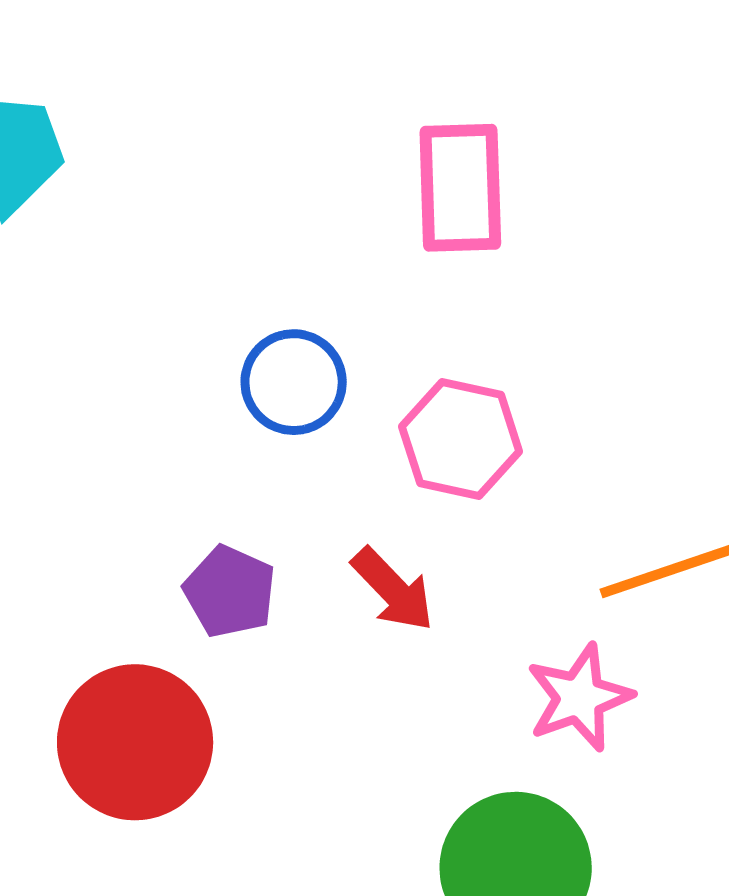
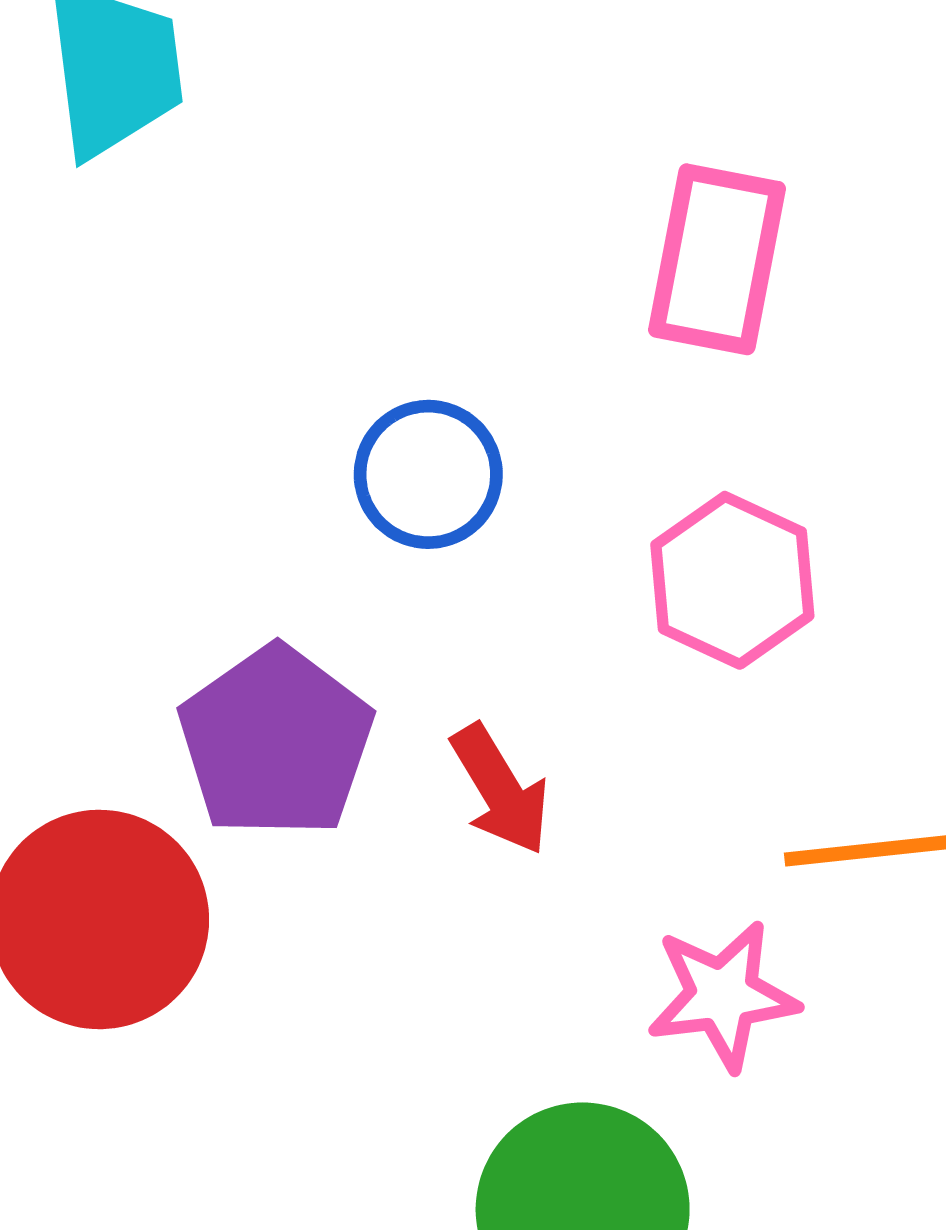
pink hexagon: (461, 439) -> (732, 580), moved
purple pentagon: (230, 591) -> (276, 742), size x1.5

